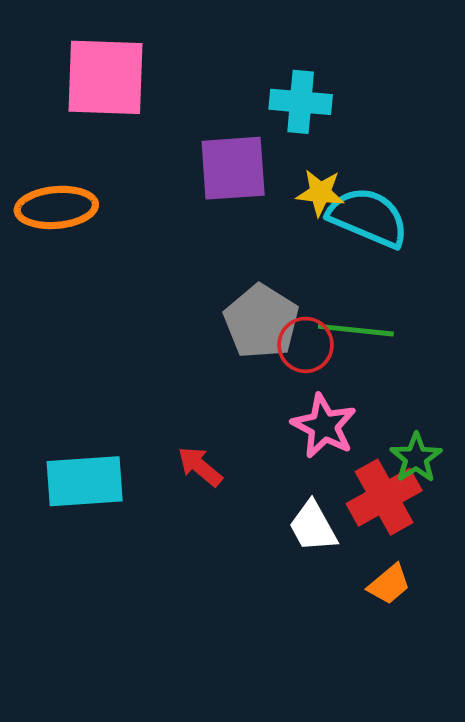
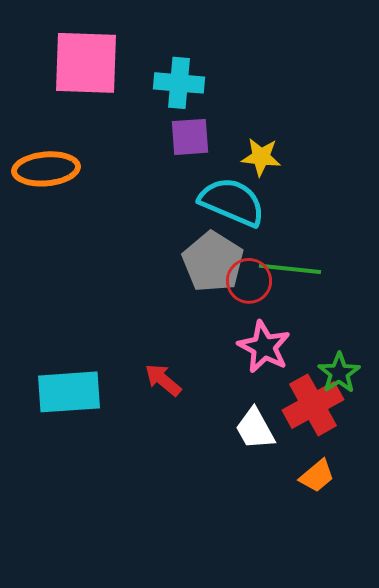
cyan cross: (301, 102) -> (179, 83), moved
purple square: (233, 168) -> (190, 137), size x0.7
cyan semicircle: (368, 217) -> (232, 202), moved

